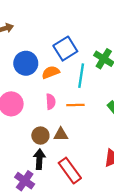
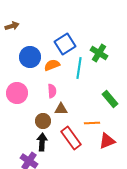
orange line: (75, 105) -> (92, 123), moved
brown triangle: (61, 134) -> (61, 109), moved
red rectangle: (70, 171) -> (71, 138), moved

